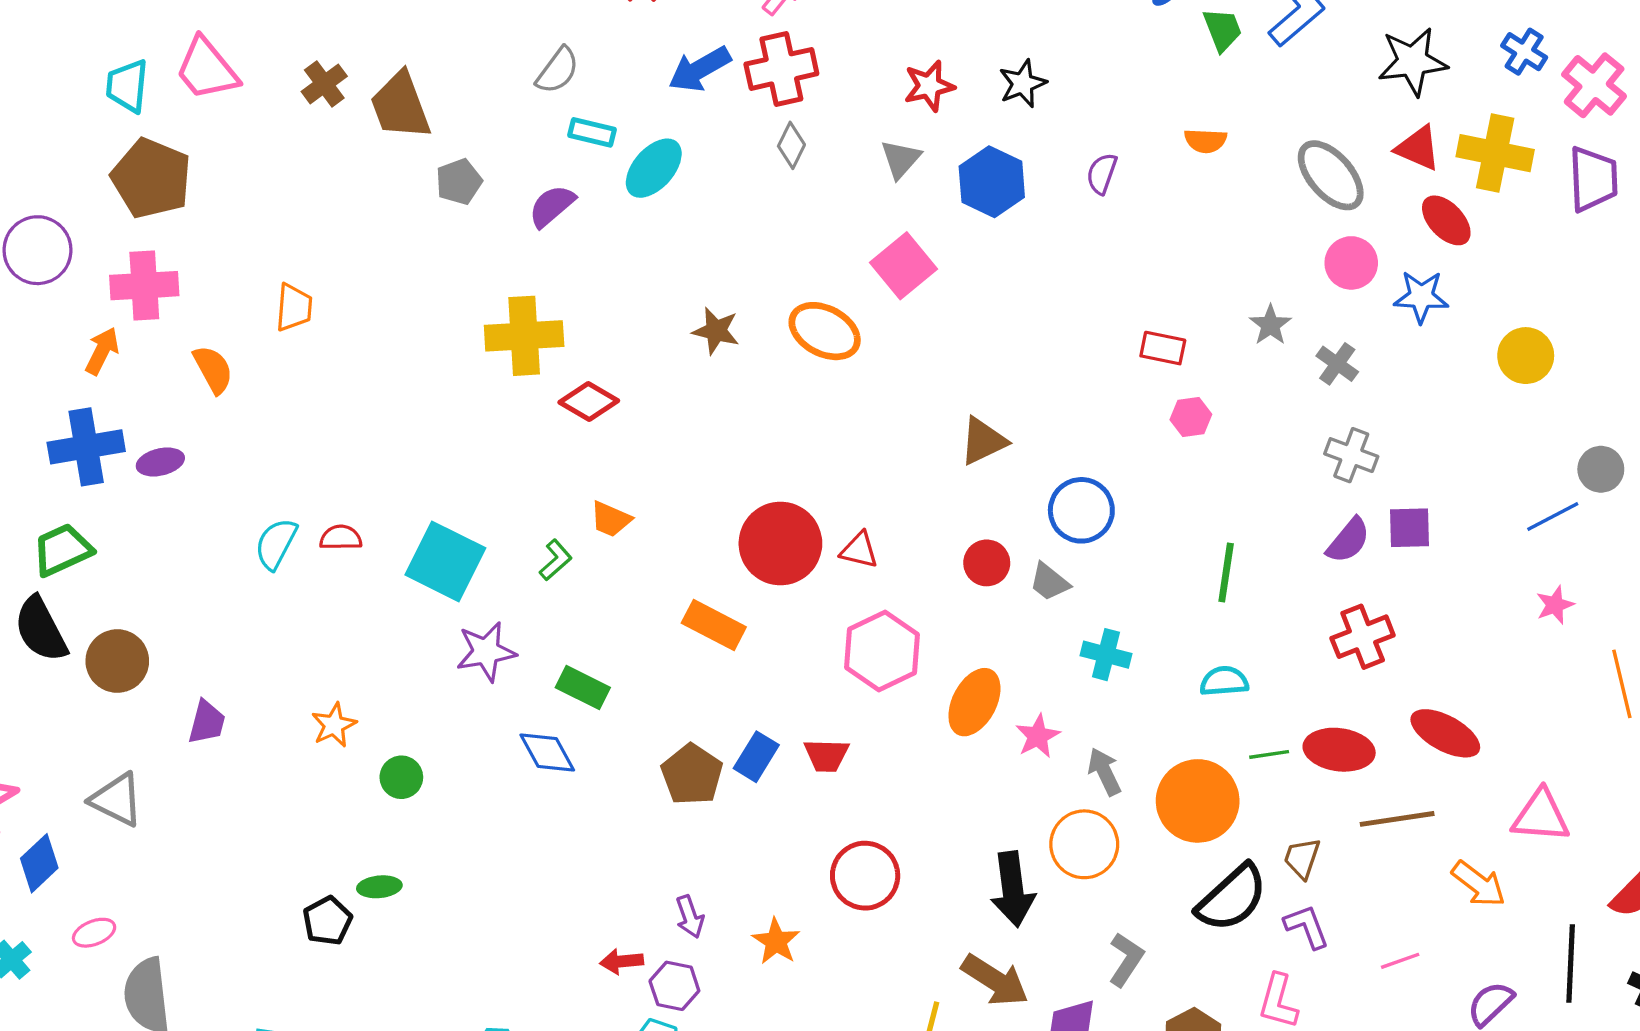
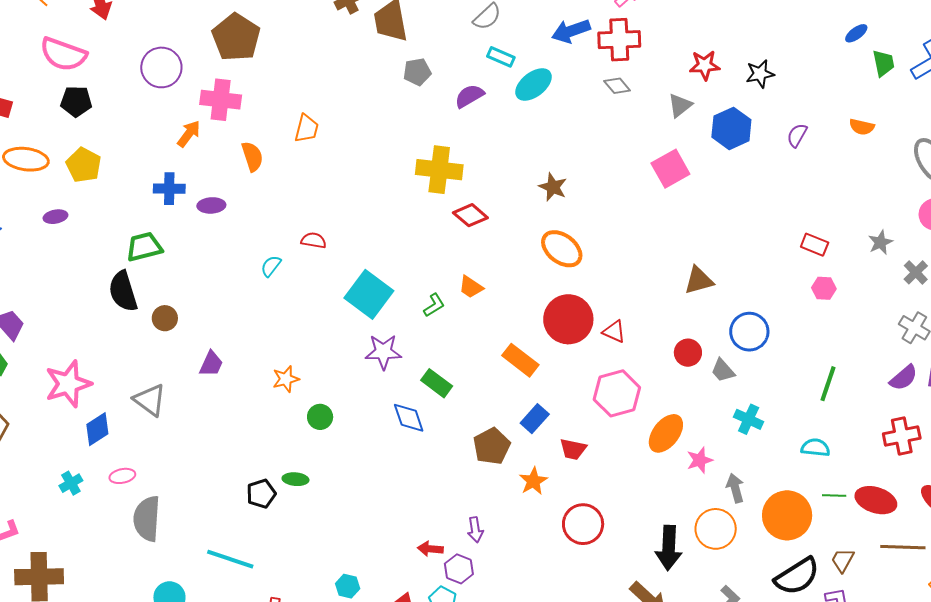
gray diamond: (791, 145) -> (617, 86), turned -76
orange ellipse: (825, 331) -> (562, 249), moved
blue cross: (86, 447) -> (169, 189), size x0.7
red semicircle: (341, 538) -> (314, 240), moved
cyan semicircle: (276, 544) -> (271, 266), size x0.7
brown circle: (117, 661) -> (165, 318), size x0.7
blue rectangle: (756, 757) -> (535, 419), moved
orange star: (776, 941) -> (533, 481), moved

